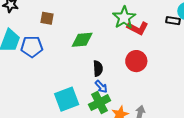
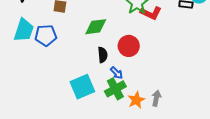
red circle: (136, 61) -> (129, 46), moved
black semicircle: (98, 68) -> (103, 55), moved

